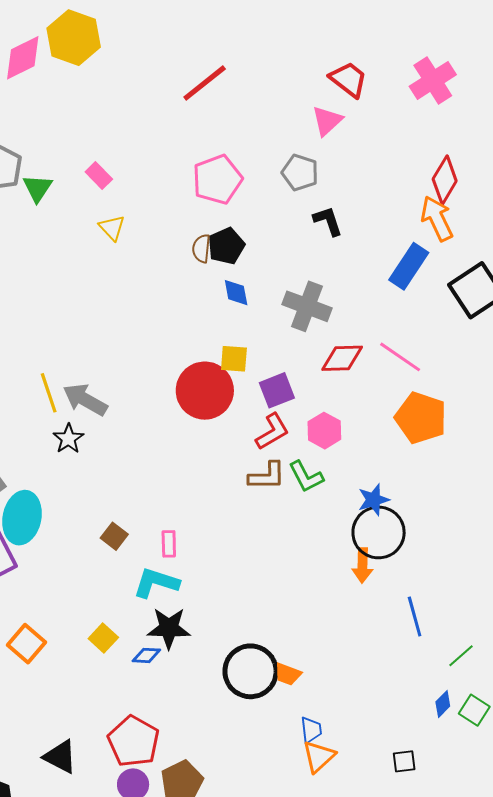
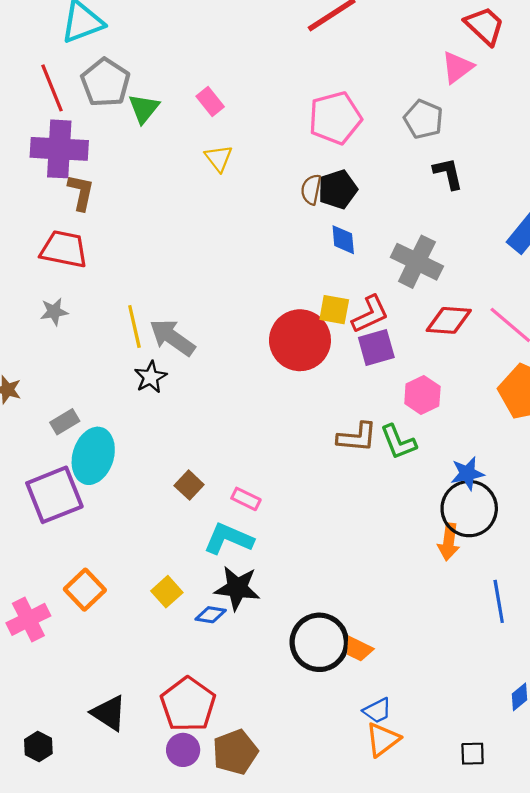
red L-shape: (272, 432) -> (370, 314), moved
pink rectangle: (169, 544) -> (246, 499), turned -68
blue trapezoid: (311, 730) -> (377, 711), turned 64

